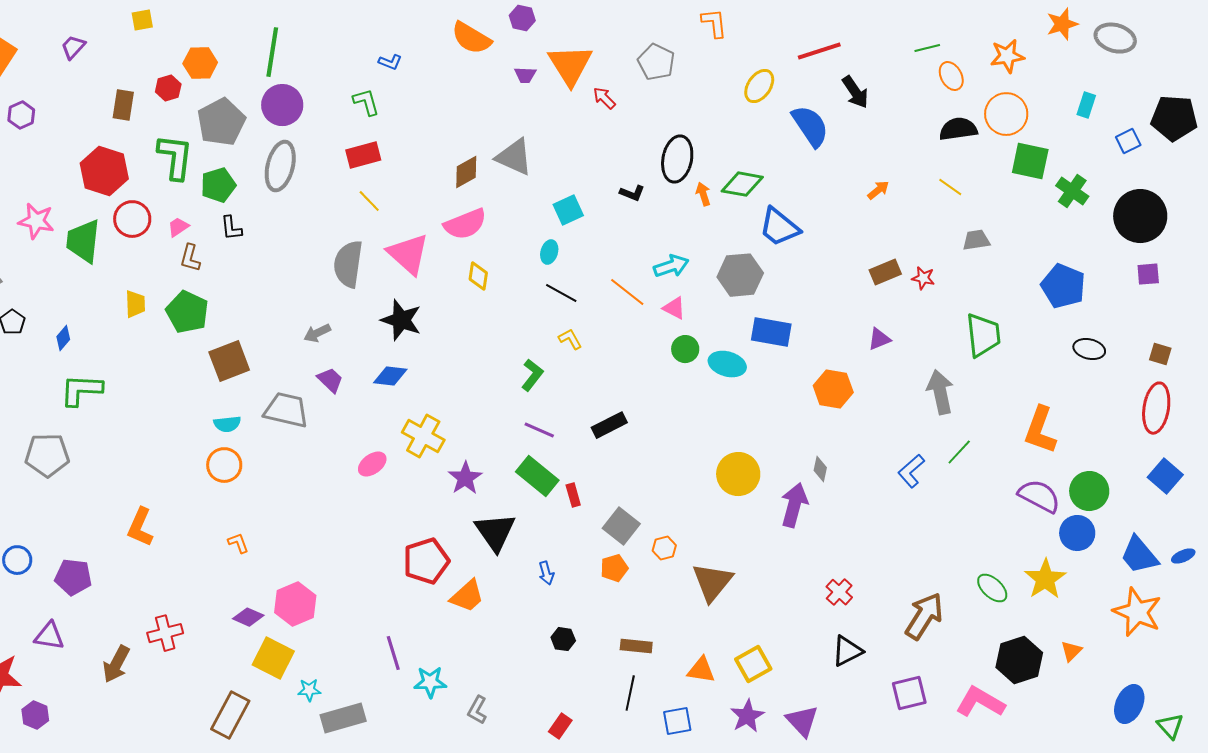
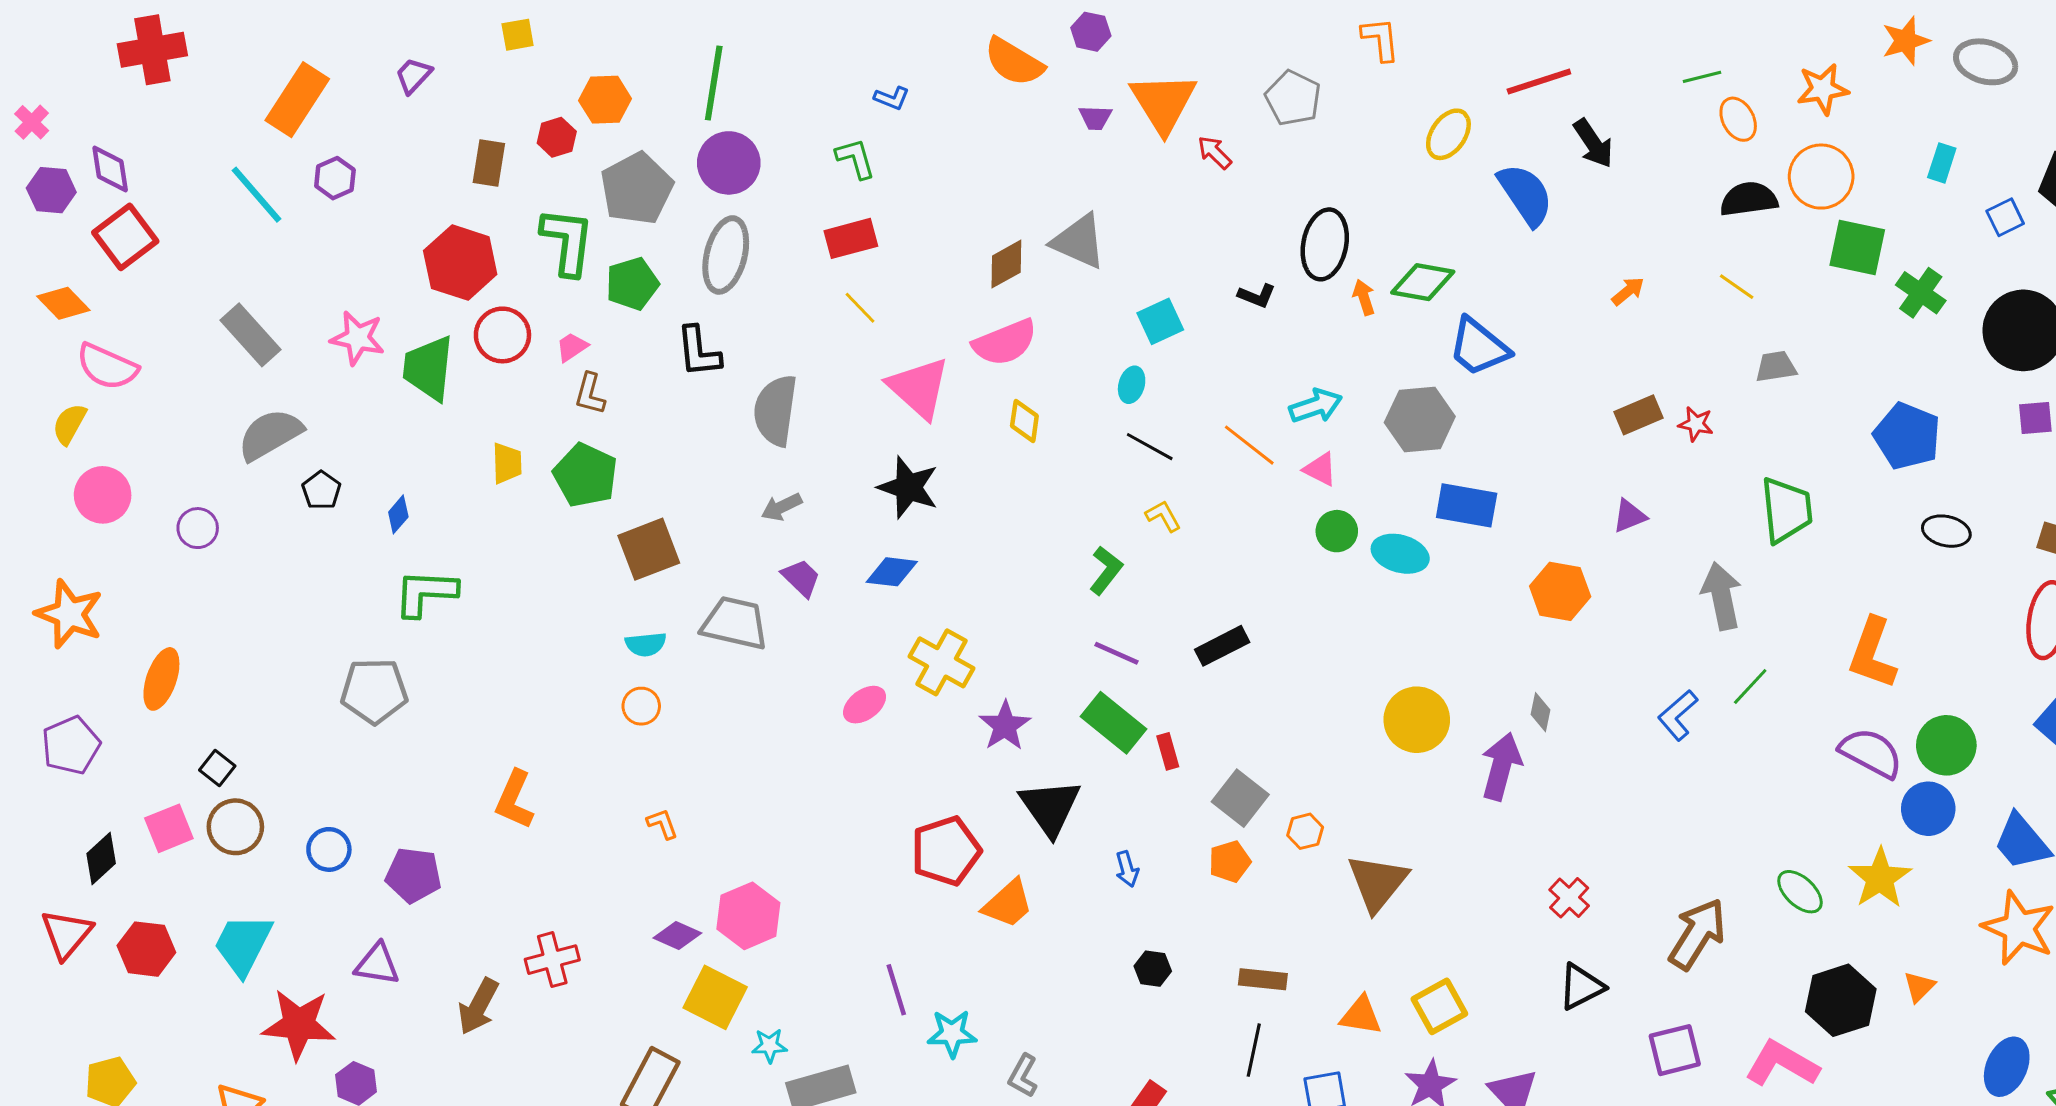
black L-shape: (231, 228) -> (699, 352), moved, size x1.4
gray semicircle: (348, 264) -> (776, 410), moved
orange circle: (224, 465) -> (641, 706), size x0.7

